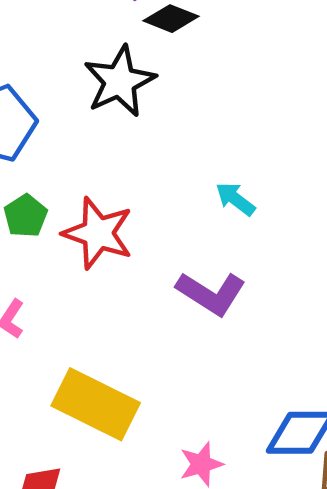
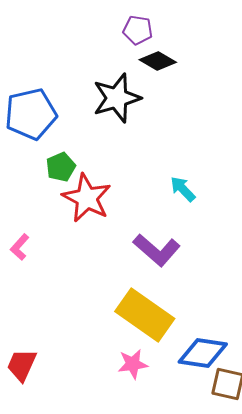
green pentagon: (26, 216) -> (61, 167), moved
yellow rectangle: (96, 404) -> (145, 315), moved

